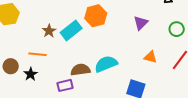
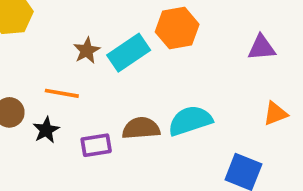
purple triangle: (141, 23) -> (261, 48), turned 35
orange triangle: (150, 57) -> (275, 114), turned -40
purple rectangle: (65, 85) -> (96, 145), moved

